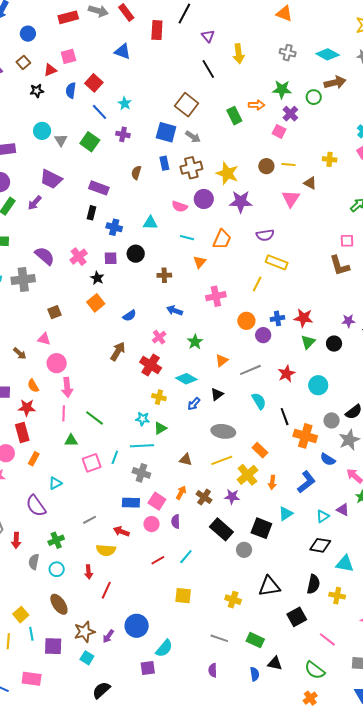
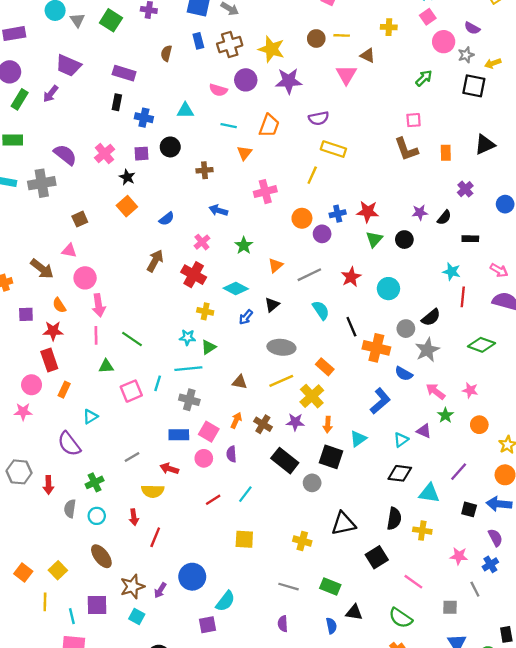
brown arrow: (20, 353) -> (42, 269), size x1.5
orange arrow: (272, 482) -> (328, 425), moved
cyan line: (31, 634) -> (72, 616), moved

